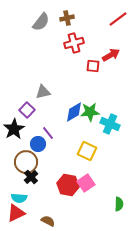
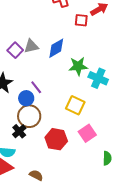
purple square: (27, 110) -> (15, 50), moved
blue diamond: (74, 112) -> (56, 48), moved
brown circle: (26, 162) -> (29, 116), moved
pink square: (86, 183) -> (87, 133), moved

